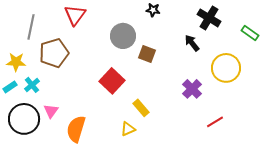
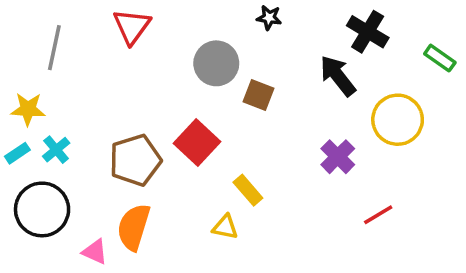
black arrow: (192, 43) -> (338, 76), size x1.4
brown pentagon: (54, 53) -> (135, 160), moved
pink triangle: (51, 111) -> (95, 252), moved, turned -42
yellow triangle: (128, 129) -> (225, 227), turned 35

